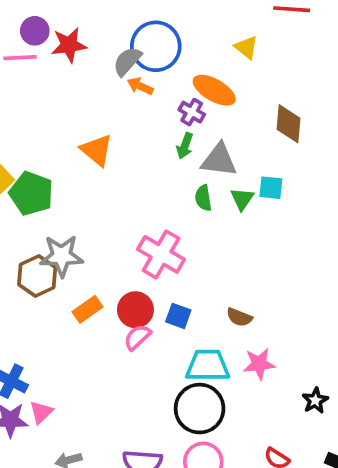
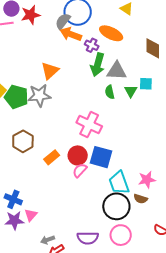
orange arrow: (140, 86) -> (71, 34), size x1.5
purple cross: (192, 112) -> (92, 45), moved
green arrow: (185, 146) -> (98, 65), size x1.6
orange triangle: (97, 150) -> (50, 71), turned 42
gray star: (62, 256) -> (39, 95), moved
blue square: (178, 316) -> (101, 157), size x1.6
brown semicircle: (239, 317) -> (141, 199), moved
cyan trapezoid: (208, 366) -> (119, 183), turned -105

